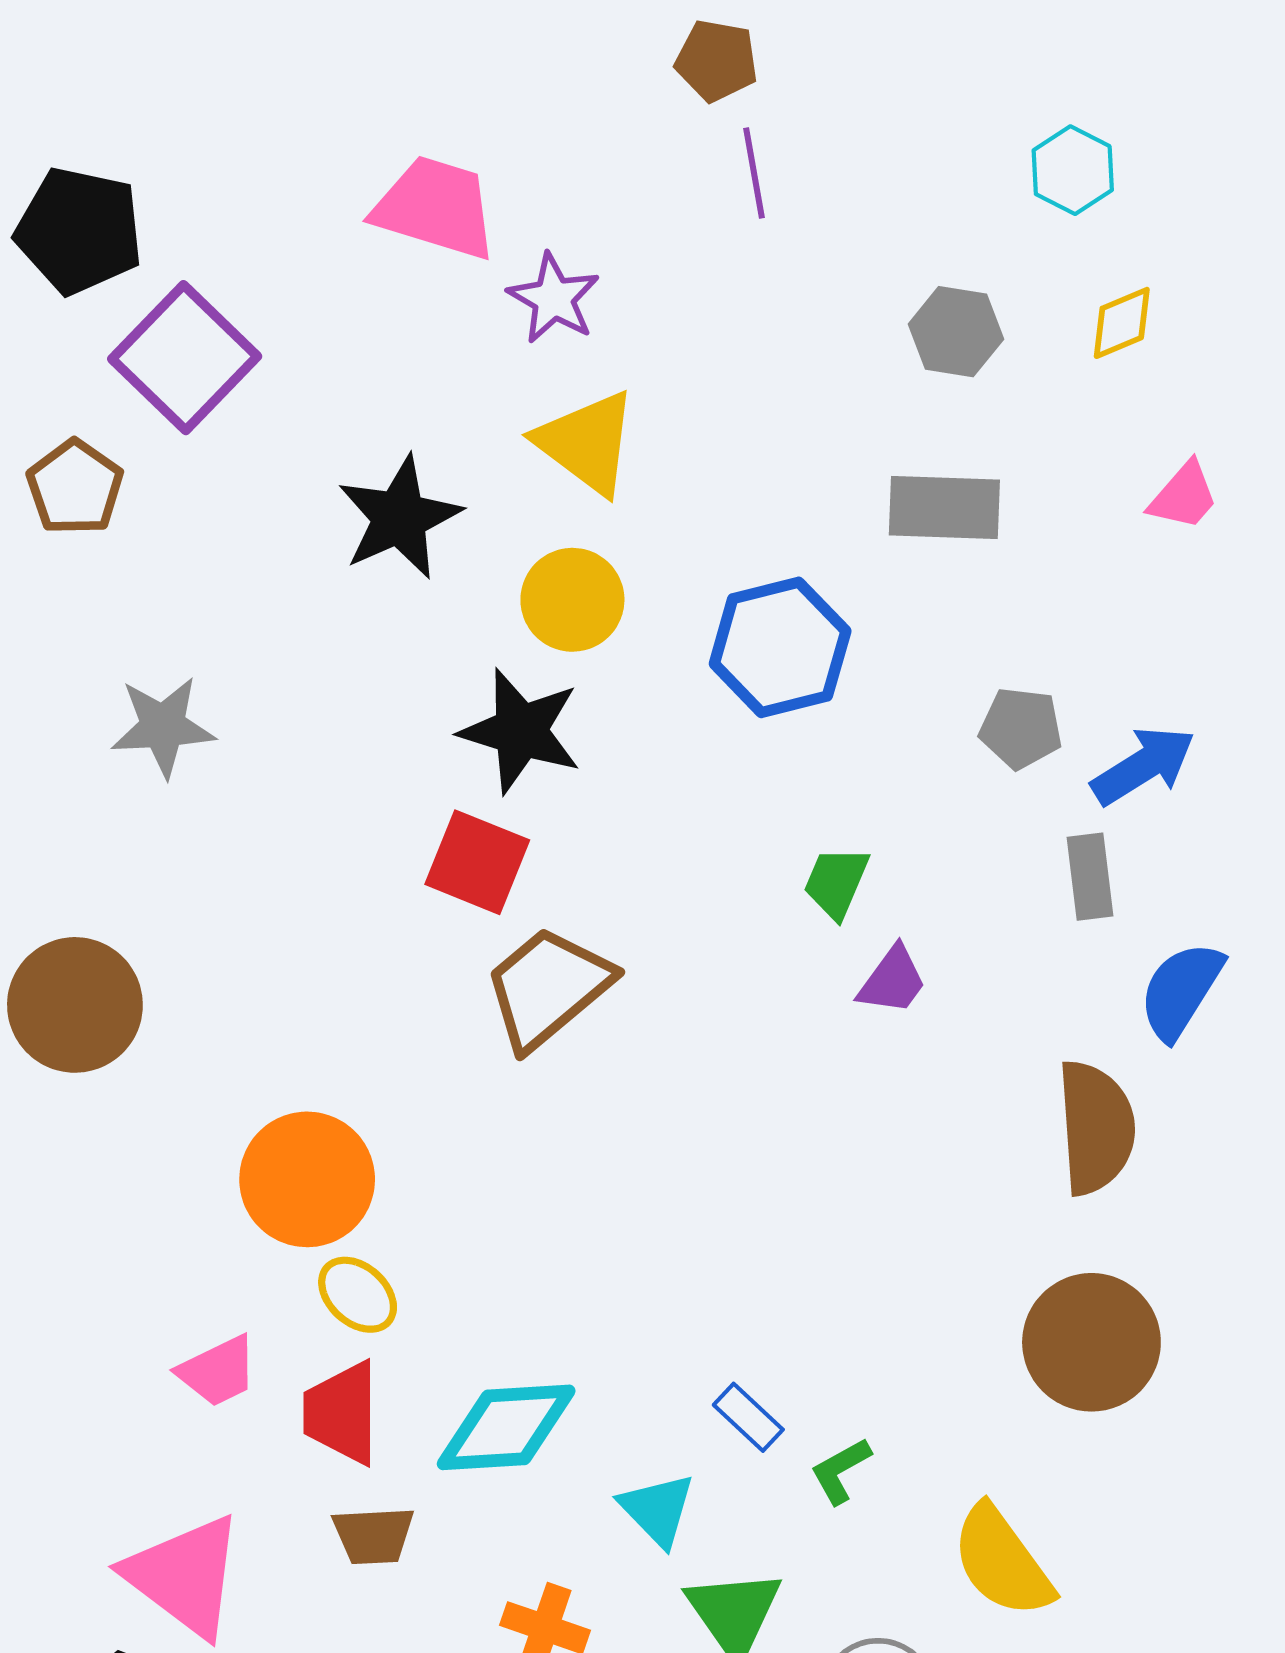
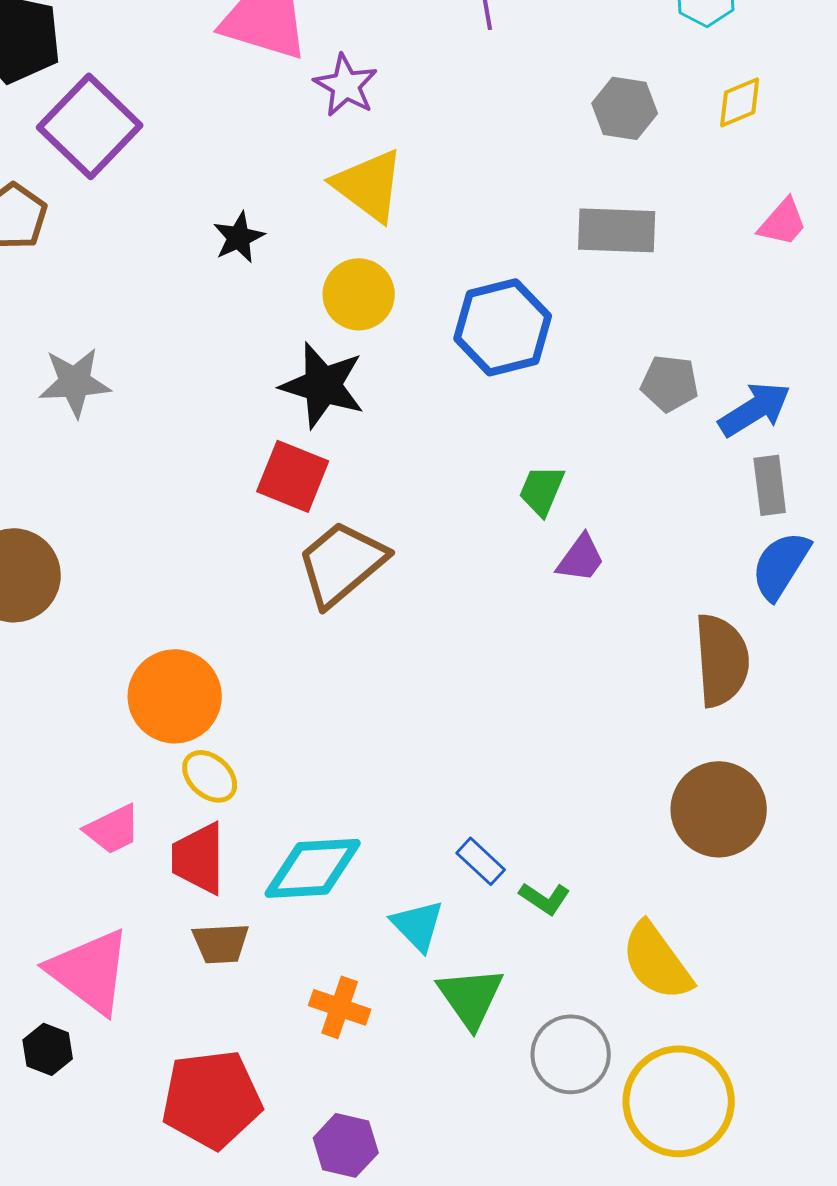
black star: (399, 518) -> (239, 237), size x0.6
gray rectangle: (1090, 877) -> (770, 485), moved
green L-shape: (841, 1471) -> (545, 898), turned -117

